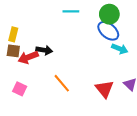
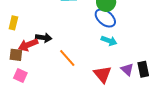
cyan arrow: (120, 49) -> (109, 41), moved
brown square: (13, 51) -> (16, 55), moved
orange line: (62, 83) -> (67, 58), moved

